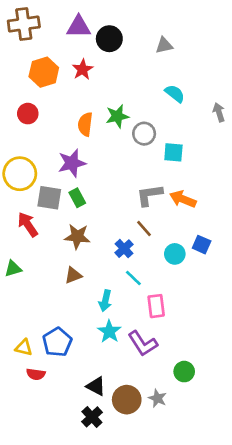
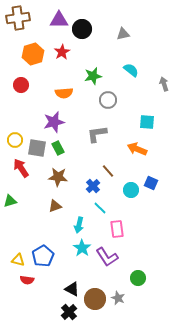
green star: (117, 116) -> (93, 76), moved
orange semicircle: (85, 124) -> (64, 93), turned -102
cyan square: (173, 152) -> (147, 122), moved
yellow circle: (20, 174) -> (15, 140), moved, size x0.6
gray L-shape: (149, 195) -> (97, 134), moved

